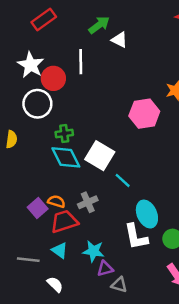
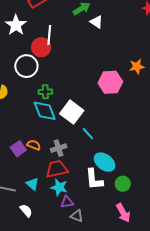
white line: (81, 62) -> (49, 35), moved
white star: (31, 65) -> (16, 25), moved
cyan ellipse: (147, 214) -> (105, 162), turned -35
red trapezoid: (64, 221) -> (57, 169), moved

